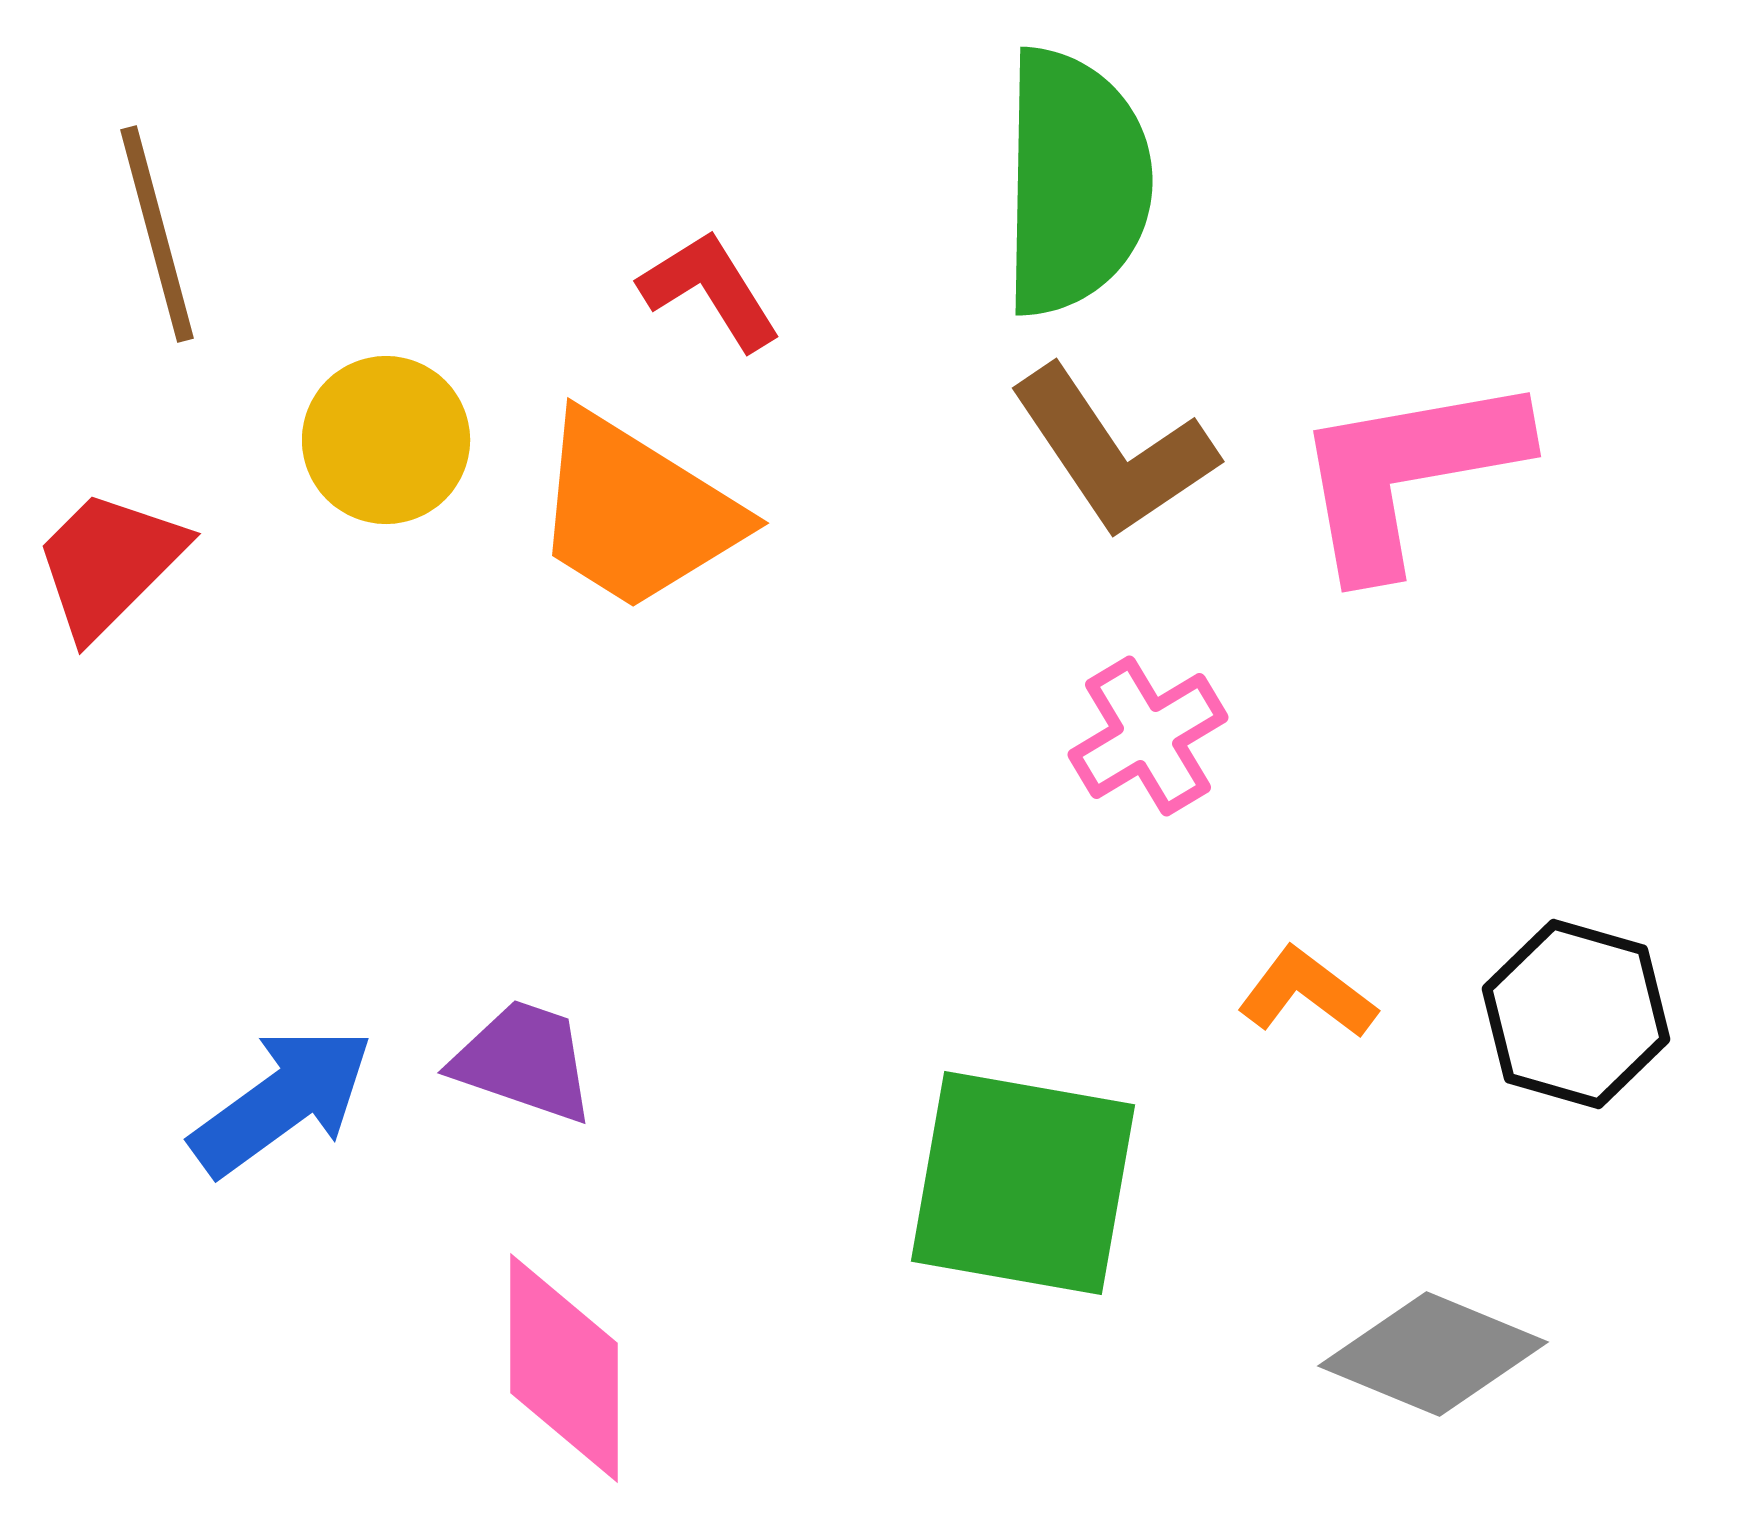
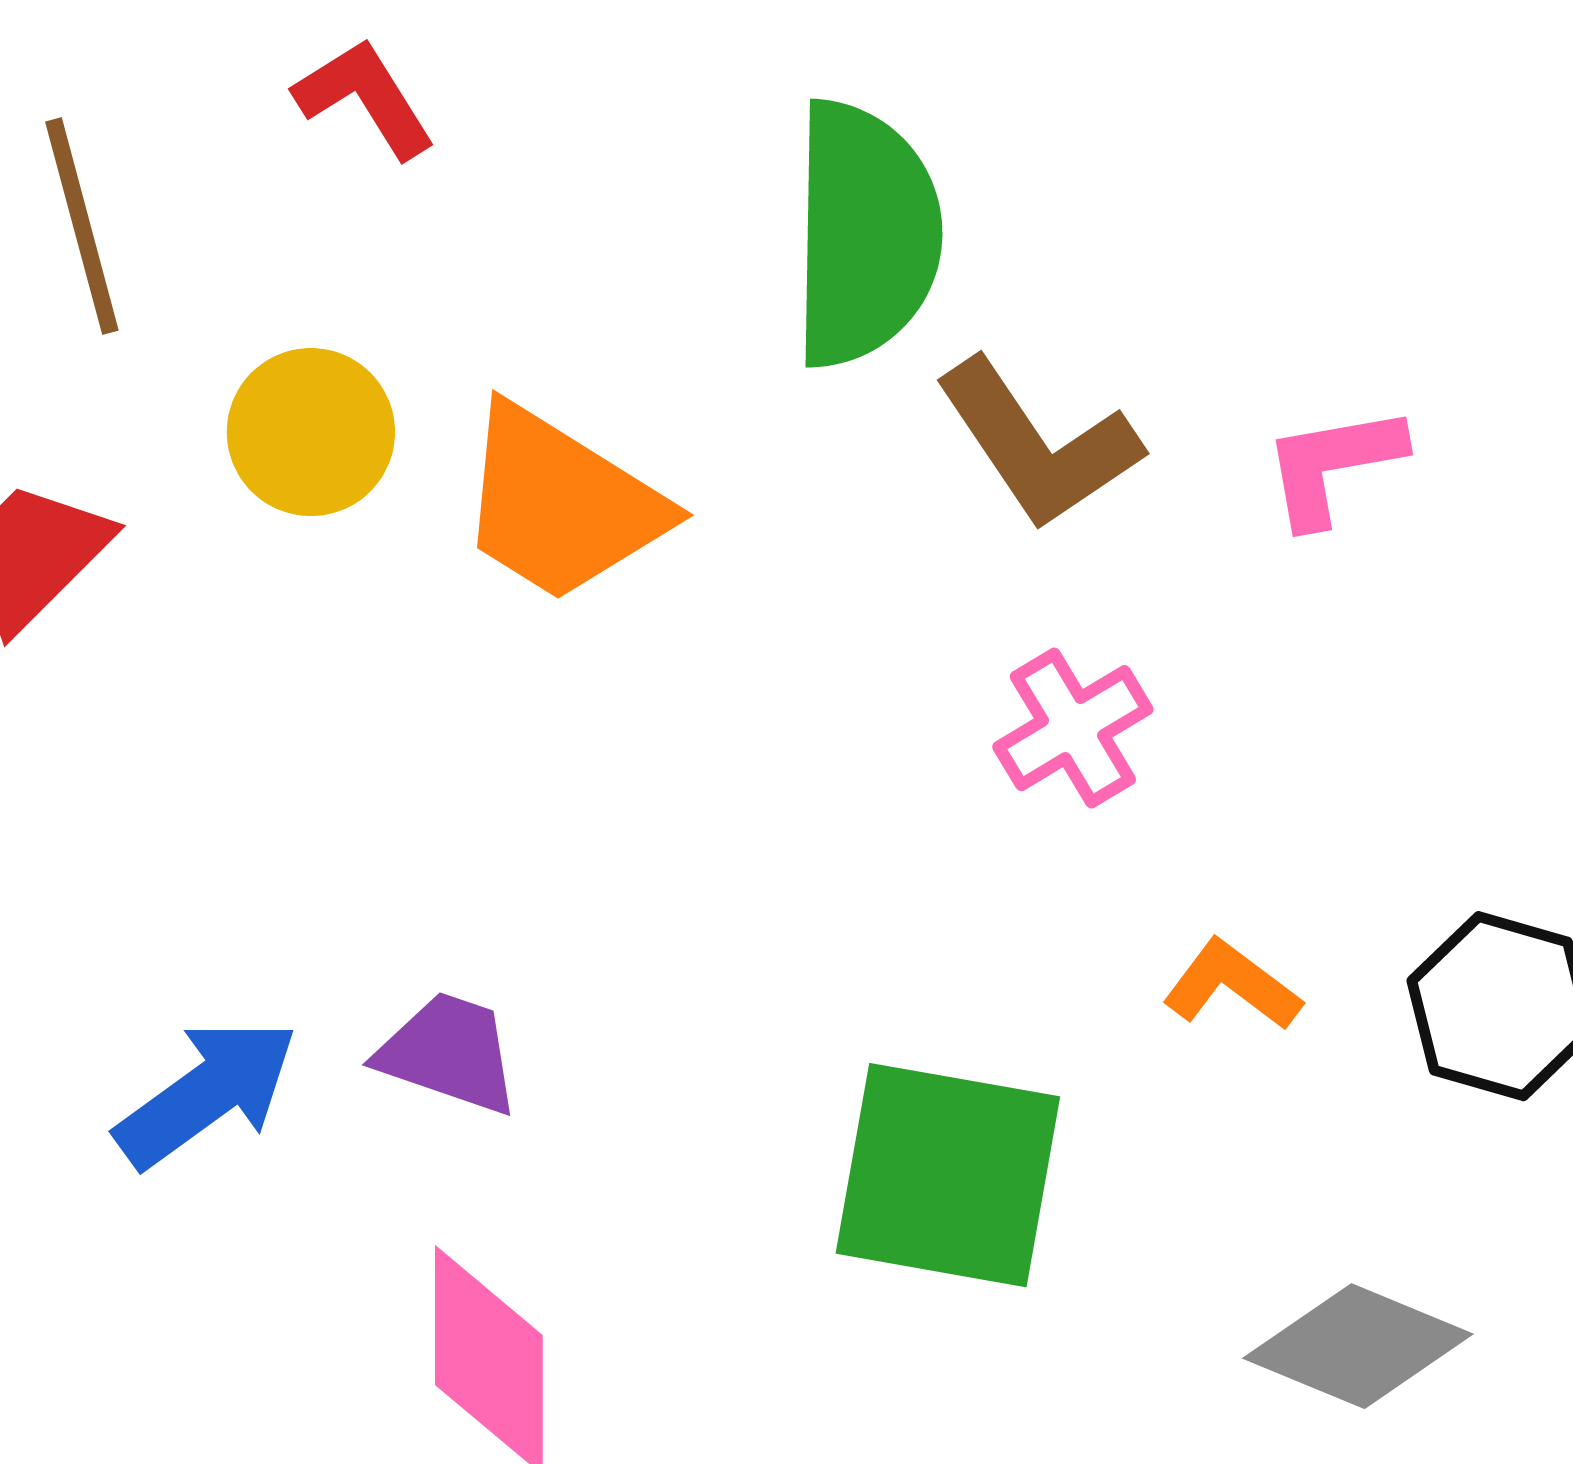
green semicircle: (1075, 182) -> (865, 234), moved
red L-shape: (710, 290) -> (365, 98), moved
pink L-shape: (1408, 473) -> (1333, 465), size x0.6

